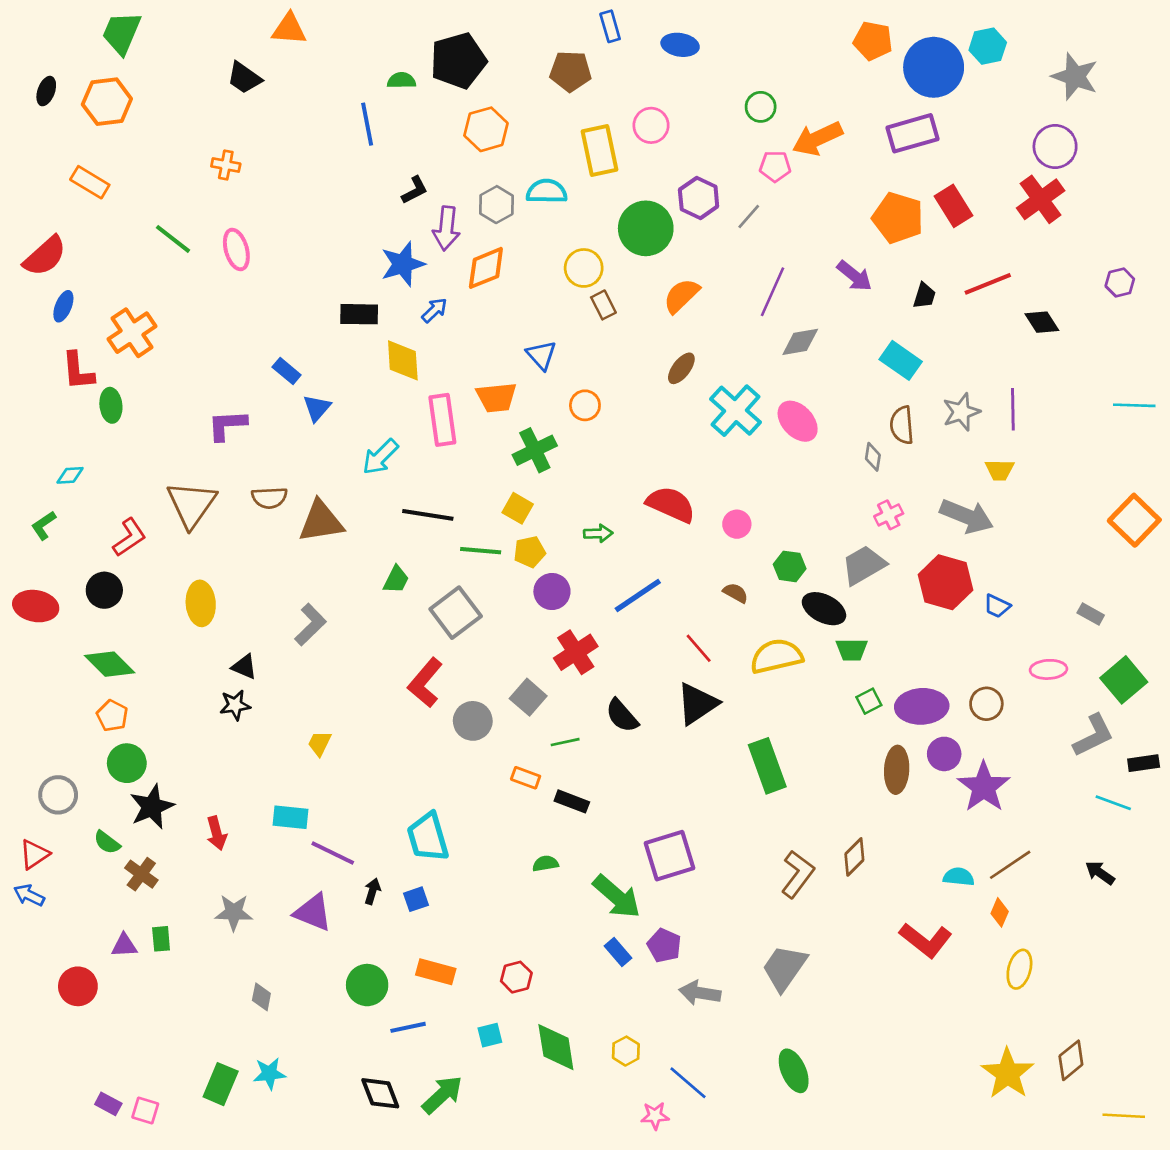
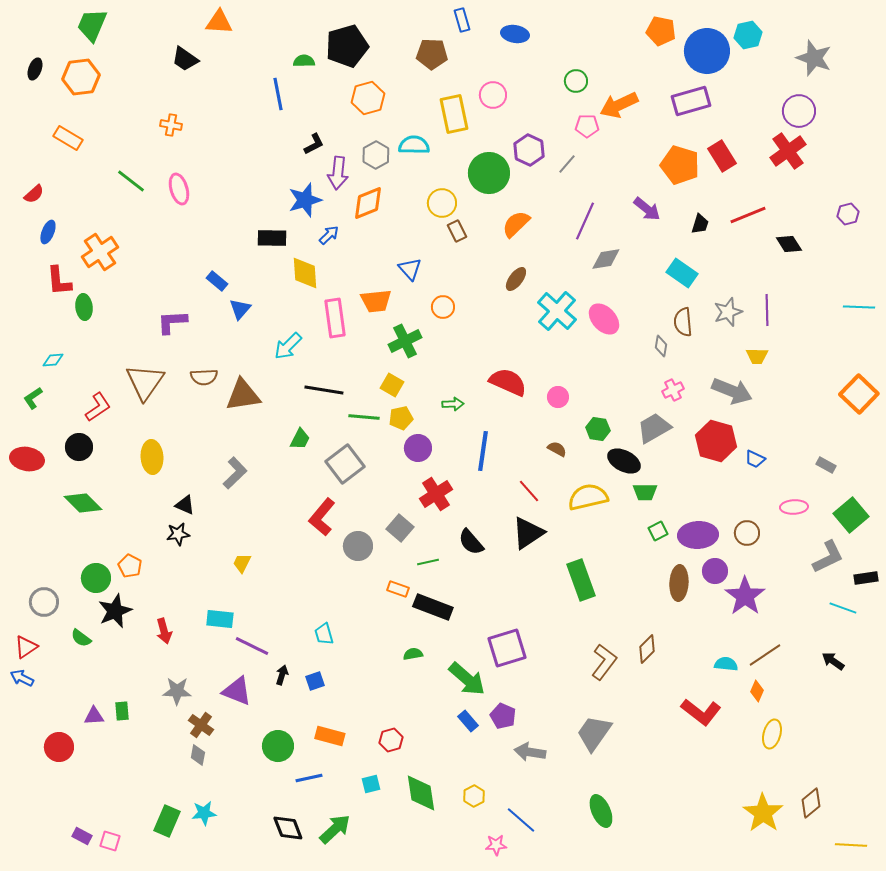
red semicircle: (45, 256) -> (34, 194), size x0.6
blue line: (638, 595) -> (483, 451), turned -48
orange pentagon: (112, 716) -> (130, 566), moved
black rectangle: (572, 801) -> (433, 607), size x1.5
cyan trapezoid: (428, 837) -> (324, 634), size x0.6
brown cross: (141, 874) -> (201, 725), moved

